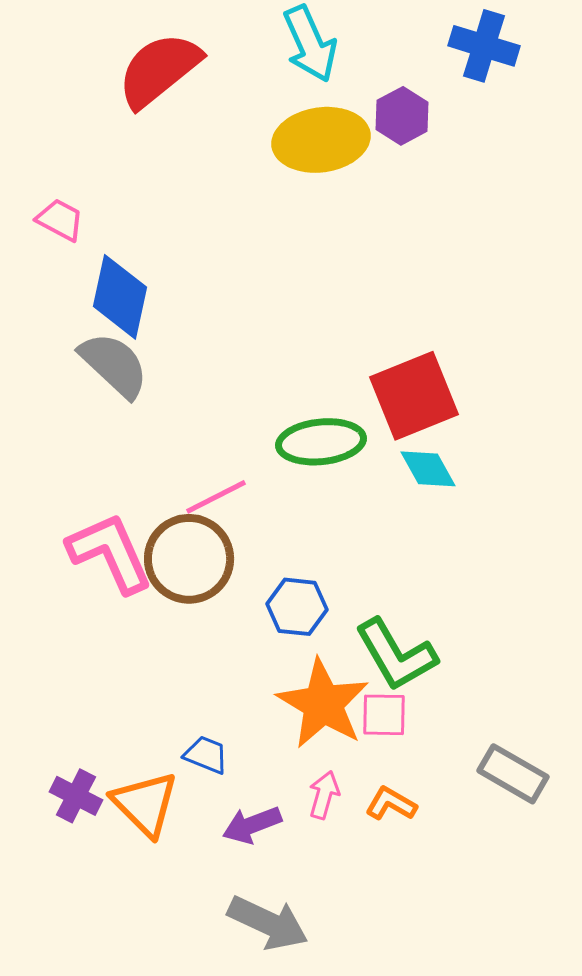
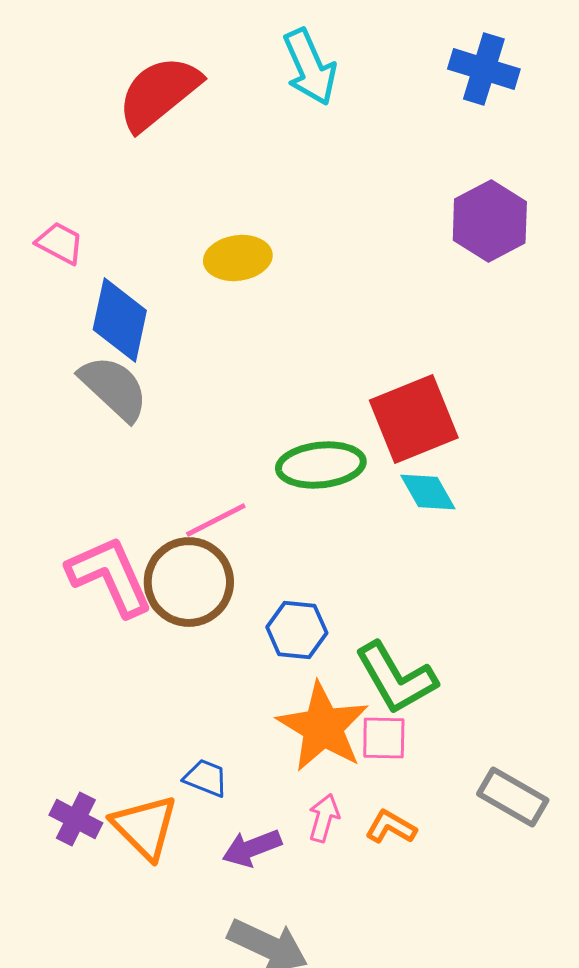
purple hexagon: (402, 116) -> (490, 221), moved, size x1.4
yellow ellipse: (321, 140) -> (238, 258), moved, size x0.7

